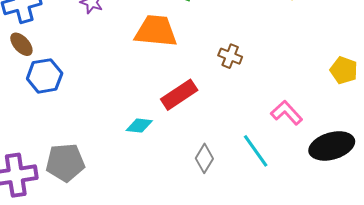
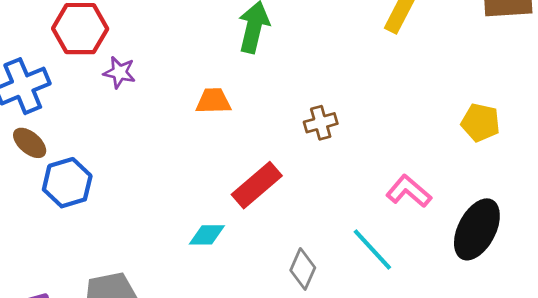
orange trapezoid: (156, 31) -> (213, 101), size x0.6
brown cross: (230, 56) -> (321, 123), turned -30
black ellipse: (332, 146) -> (477, 229), turned -39

